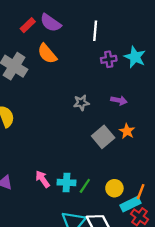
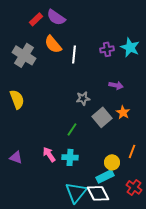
white line: (95, 31) -> (74, 54), moved
gray star: (81, 103) -> (83, 98), moved
green line: (85, 186) -> (72, 129), moved
orange line: (141, 192) -> (132, 151), moved
cyan rectangle: (130, 204) -> (105, 176), moved

